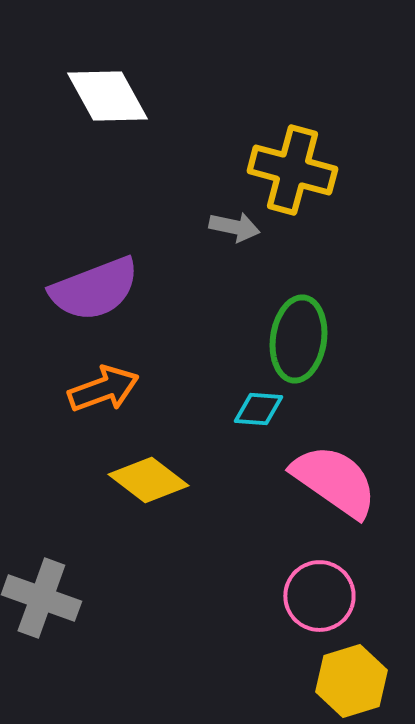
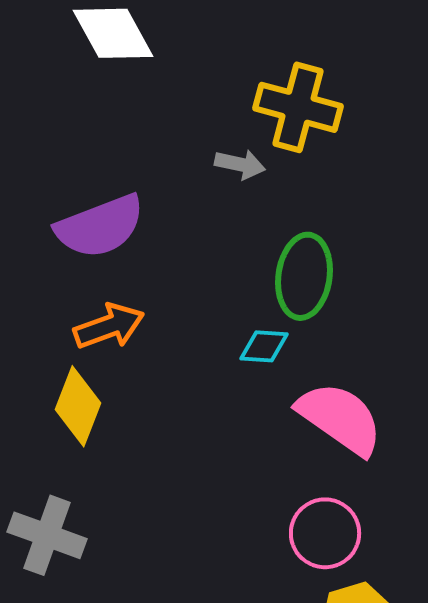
yellow diamond: (148, 480) -> (78, 406), moved, turned 74

